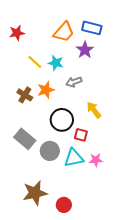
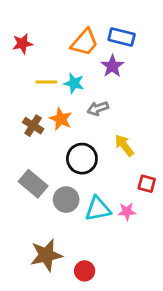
yellow line: (35, 62) -> (46, 82), turned -42
orange star: (46, 90) -> (61, 119), turned -30
red square: (81, 135) -> (147, 184), moved

